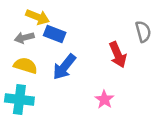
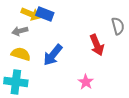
blue rectangle: (55, 34) -> (45, 14), moved

